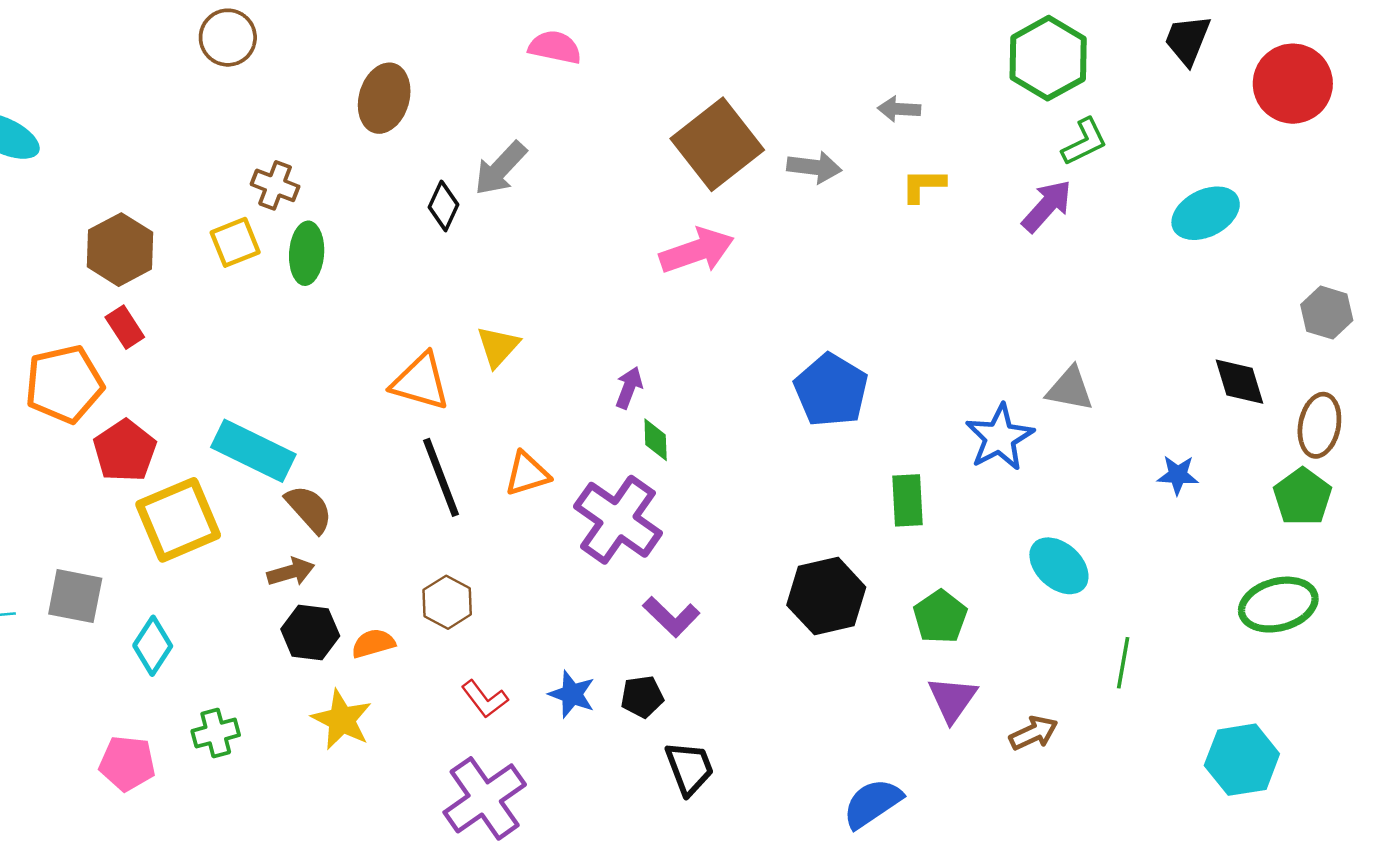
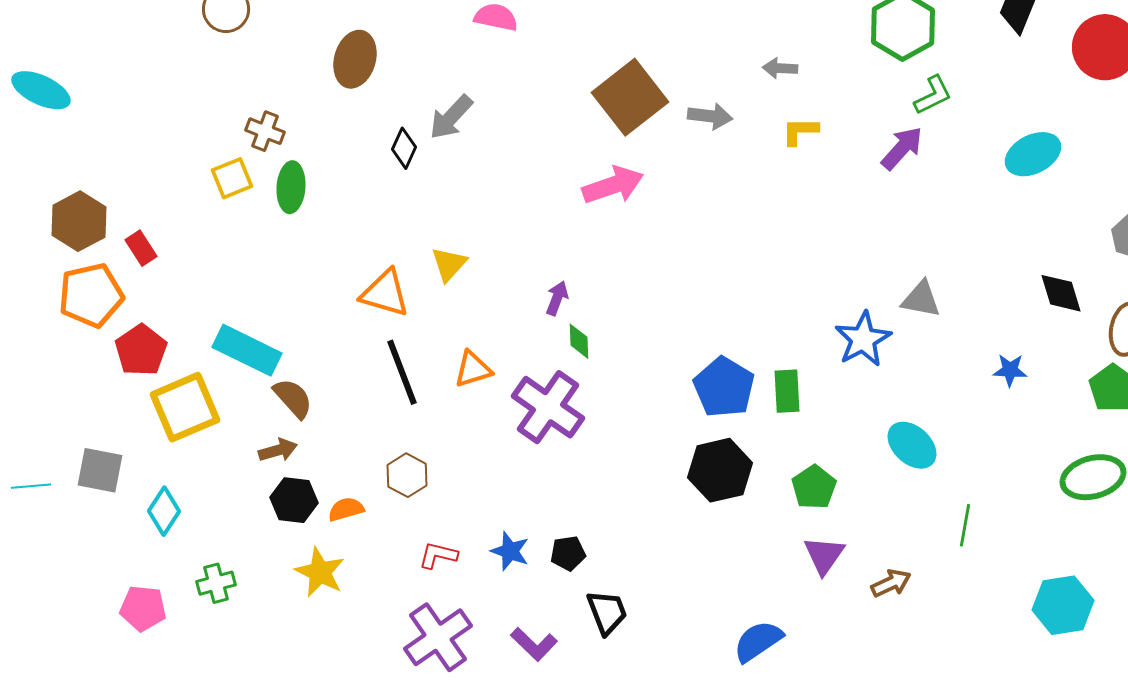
brown hexagon: (120, 250) -> (79, 221), moved
blue pentagon: (831, 390) -> (724, 387), moved
purple L-shape: (671, 617) -> (534, 644), moved
red L-shape: (485, 699) -> (438, 555), turned 141

